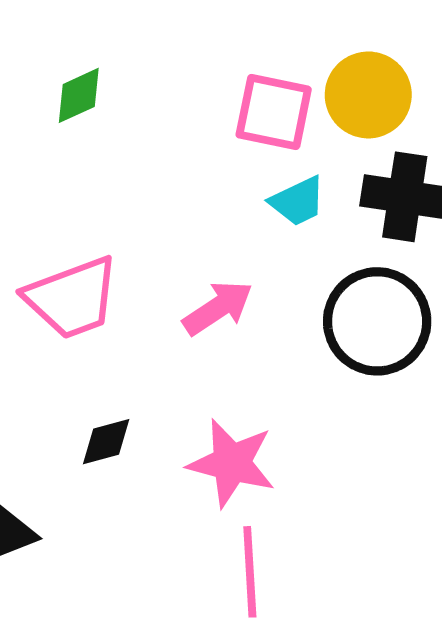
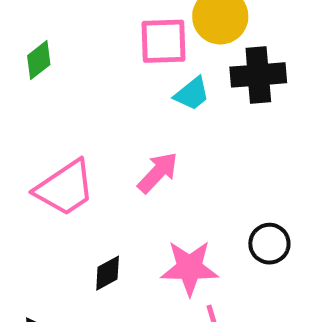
black circle: (377, 321) -> (269, 244), moved, size x0.6

